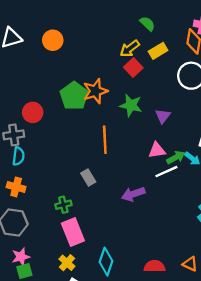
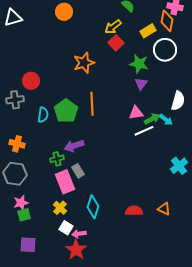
orange circle: (53, 40) -> (64, 12), moved
yellow rectangle: (158, 51) -> (148, 31), moved
green pentagon: (74, 96) -> (66, 111), moved
green star: (131, 105) -> (139, 64), moved
cyan semicircle: (18, 156) -> (43, 115), moved
gray rectangle: (88, 178) -> (78, 171), moved
purple arrow: (133, 194) -> (74, 146), moved

